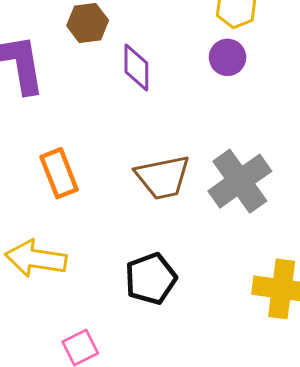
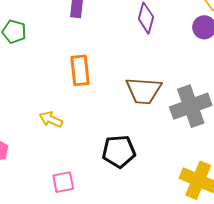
yellow arrow: (36, 259) -> (51, 119), size x0.6

